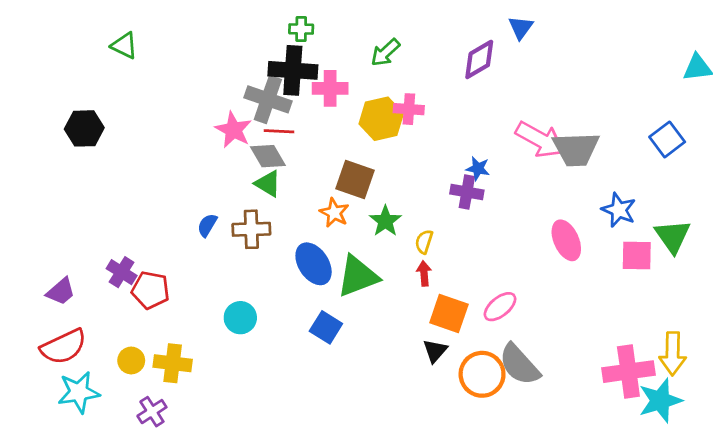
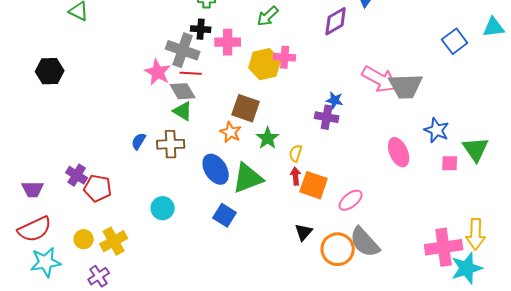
black cross: (293, 70) -> (201, 29), size x0.6
blue square: (667, 139) -> (455, 41), moved
pink square: (637, 256) -> (450, 163), size x0.7
purple trapezoid: (61, 291) -> (33, 189), turned 40
orange square: (449, 314) -> (314, 185), moved
yellow cross: (173, 363) -> (114, 241), turned -36

